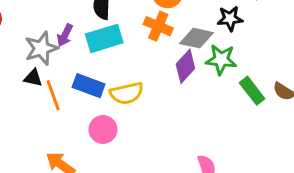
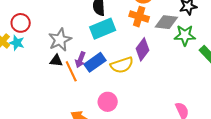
purple arrow: (65, 35) -> (80, 60), moved
purple diamond: (185, 66) -> (143, 49), moved
blue rectangle: (89, 86) -> (95, 62), turned -50
pink circle: (103, 129) -> (108, 102), moved

